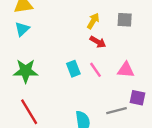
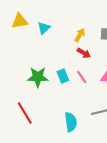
cyan triangle: (22, 29) -> (44, 28), moved
green star: (26, 71) -> (38, 77), moved

